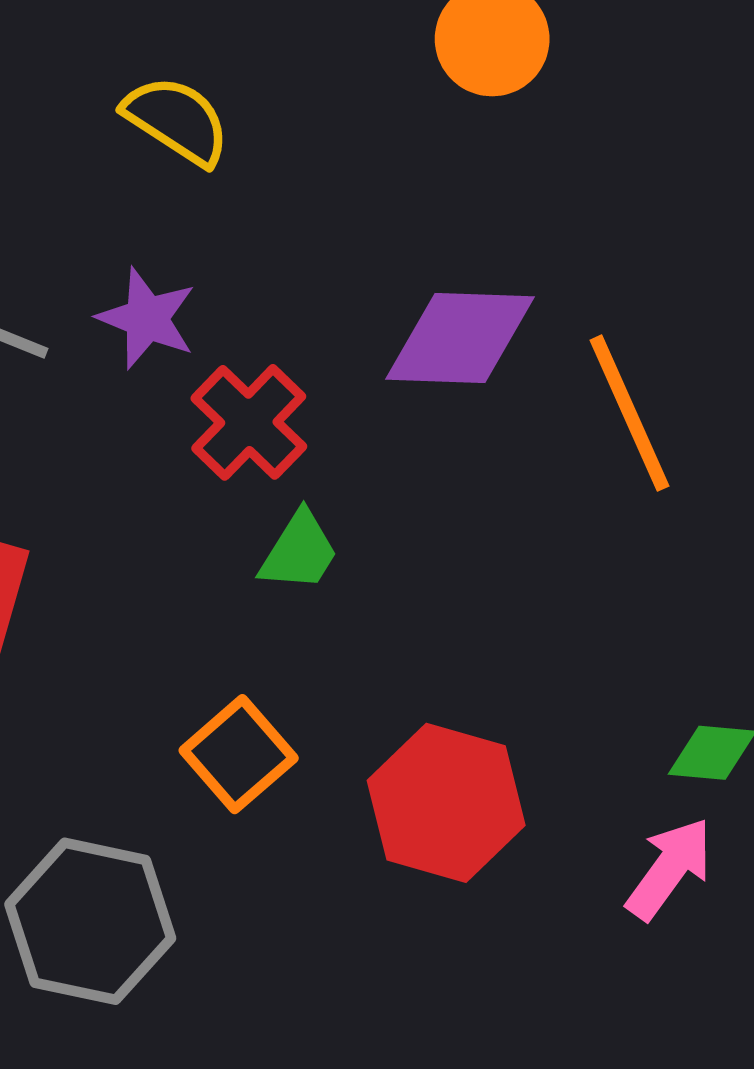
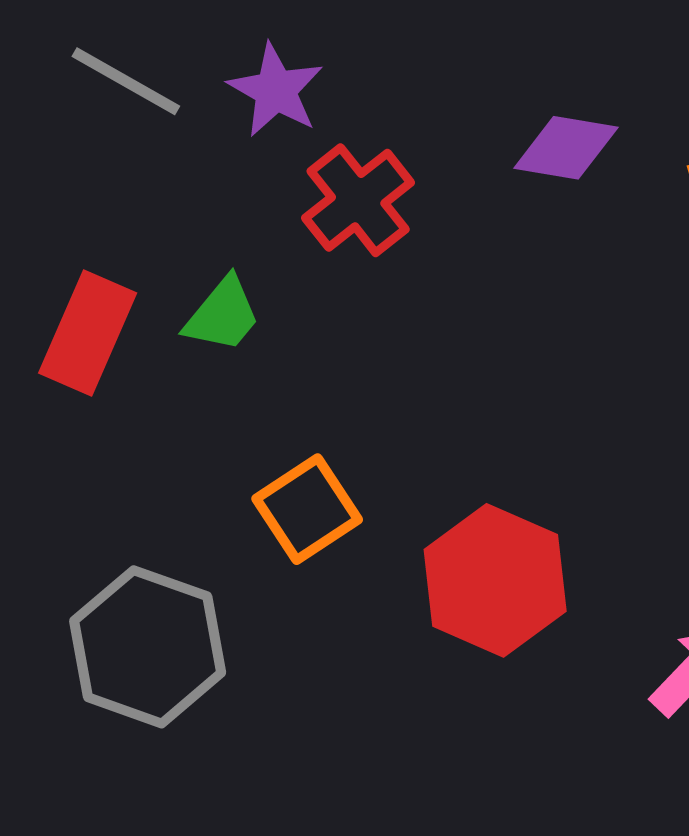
purple diamond: (460, 338) -> (566, 148), size x0.7
green trapezoid: (299, 551) -> (222, 315), moved

